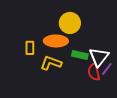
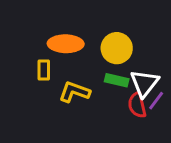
yellow circle: (70, 23) -> (117, 48), moved
orange ellipse: (56, 41) -> (66, 44), moved

